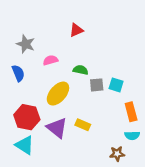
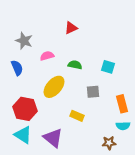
gray square: (97, 85) -> (93, 92), moved
cyan square: (116, 85) -> (108, 67), moved
purple triangle: (57, 128) -> (53, 138), moved

